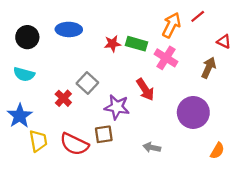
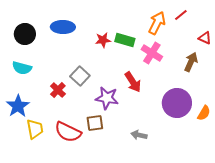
orange semicircle: (217, 151) -> (204, 113), moved

